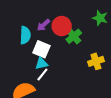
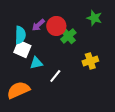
white square: (41, 49) -> (22, 49), moved
white line: (42, 75) -> (55, 76), moved

